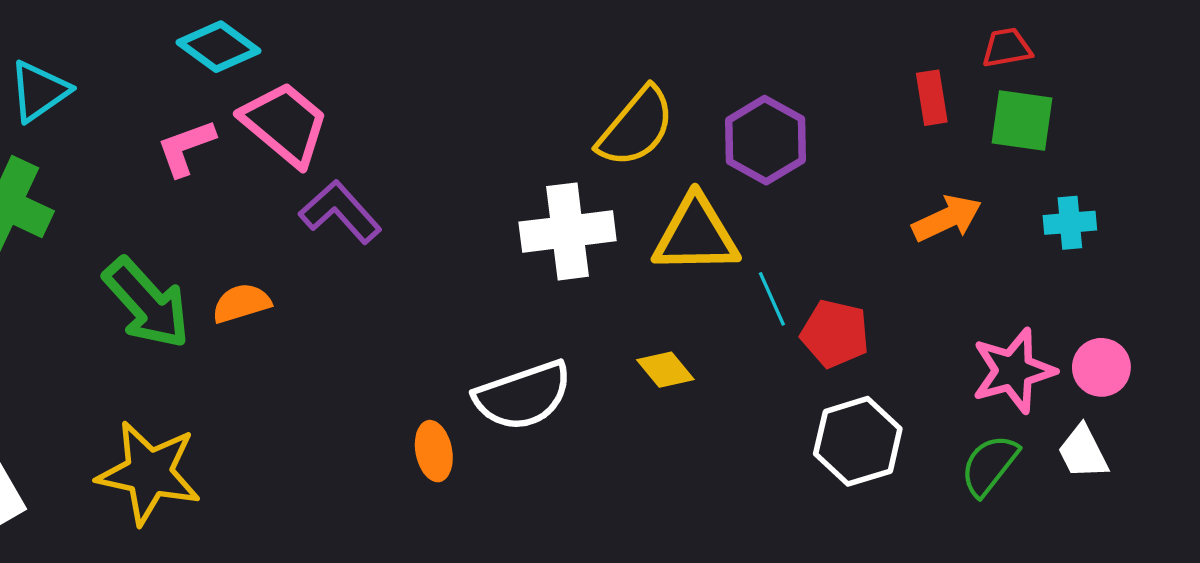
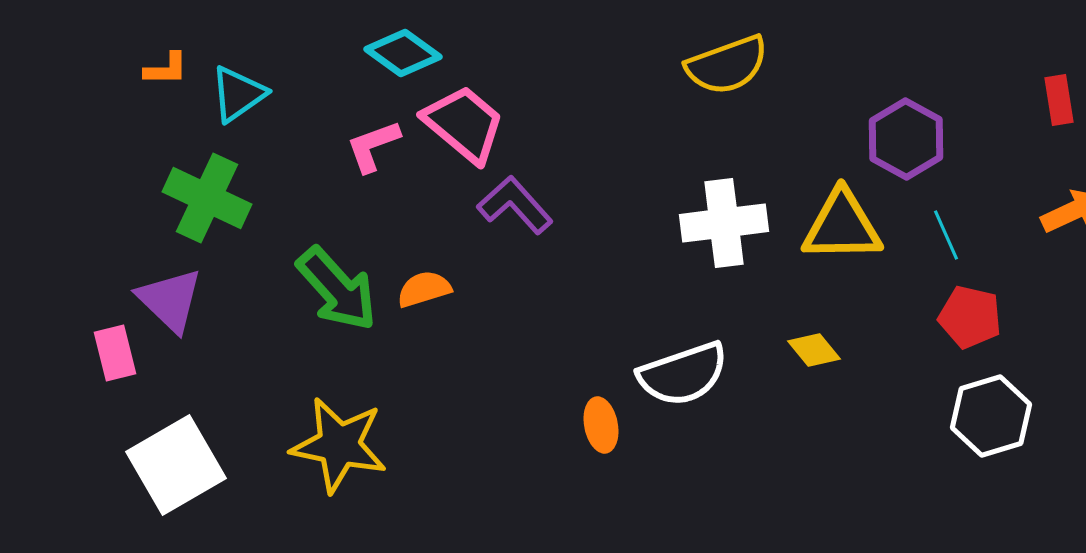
yellow semicircle: (636, 127) -> (727, 65), moved, turned 30
cyan line: (772, 299) -> (946, 235), moved

